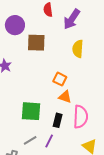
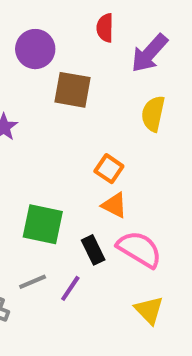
pink semicircle: (81, 117) -> (139, 249), turned -70
black rectangle: (58, 120) -> (93, 250), turned -48

